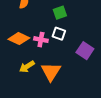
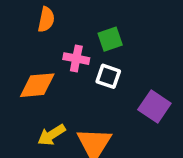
orange diamond: (19, 39) -> (37, 85), turned -30
pink cross: (41, 40) -> (76, 59), moved

